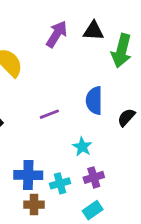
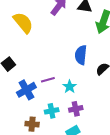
purple line: (49, 114) -> (48, 80), moved
blue cross: (28, 175) -> (26, 90), moved, turned -36

